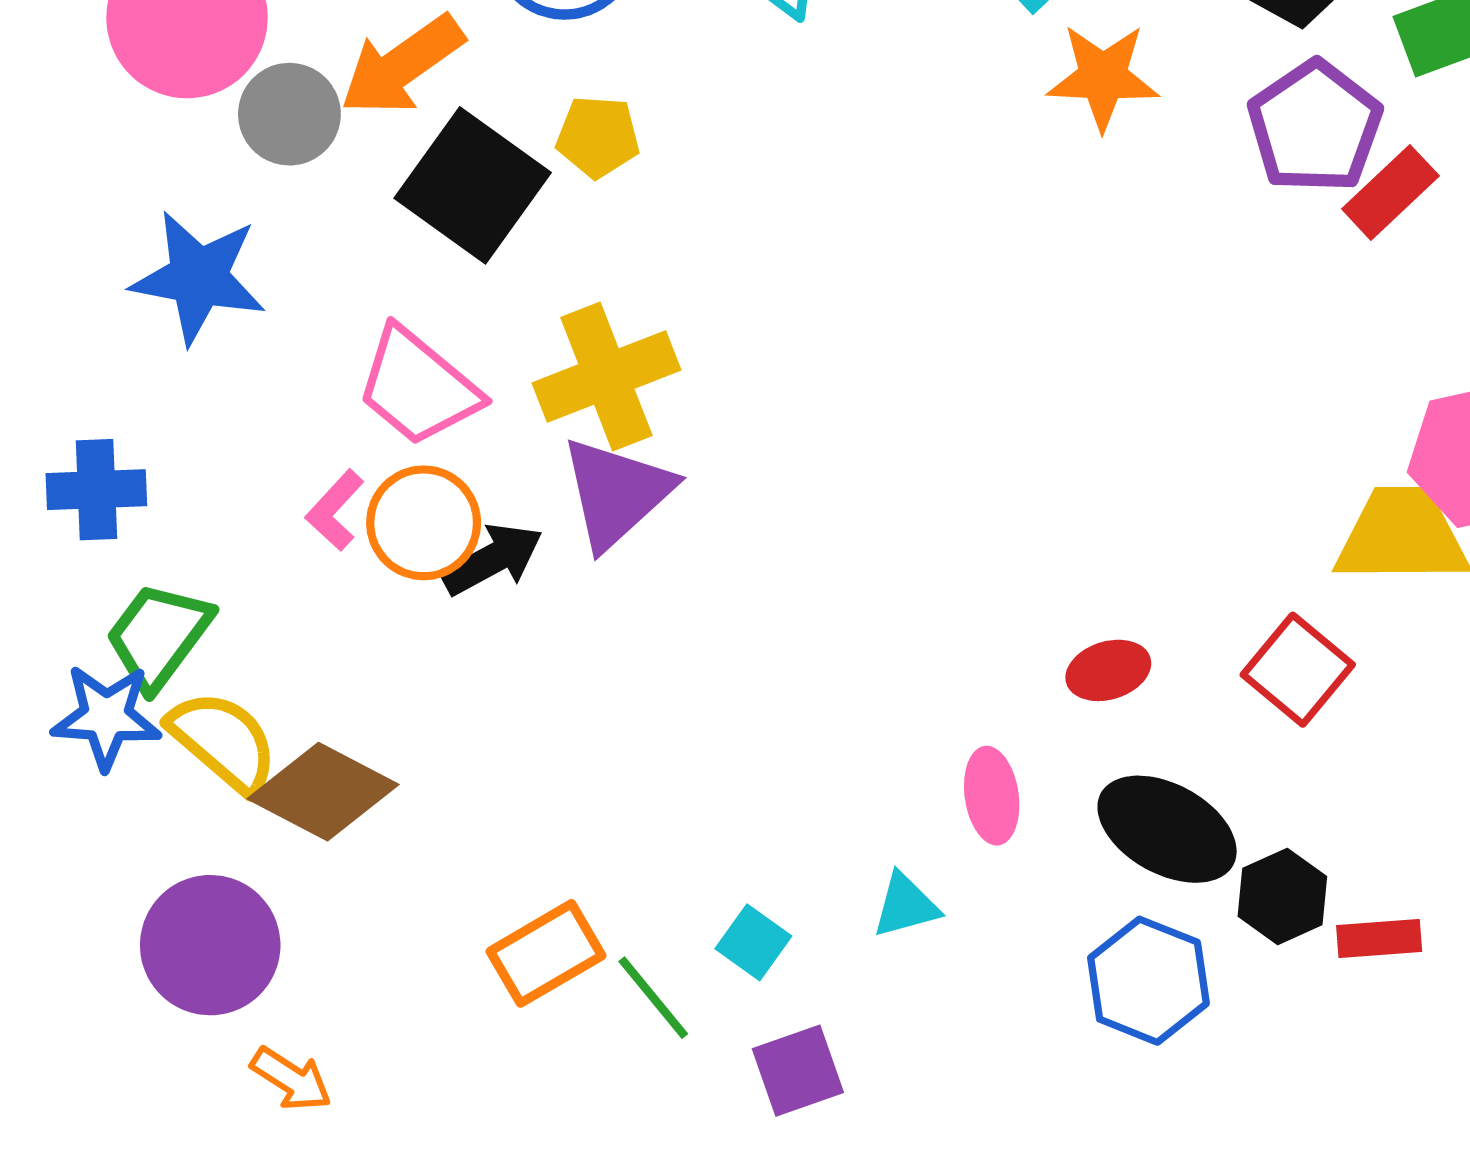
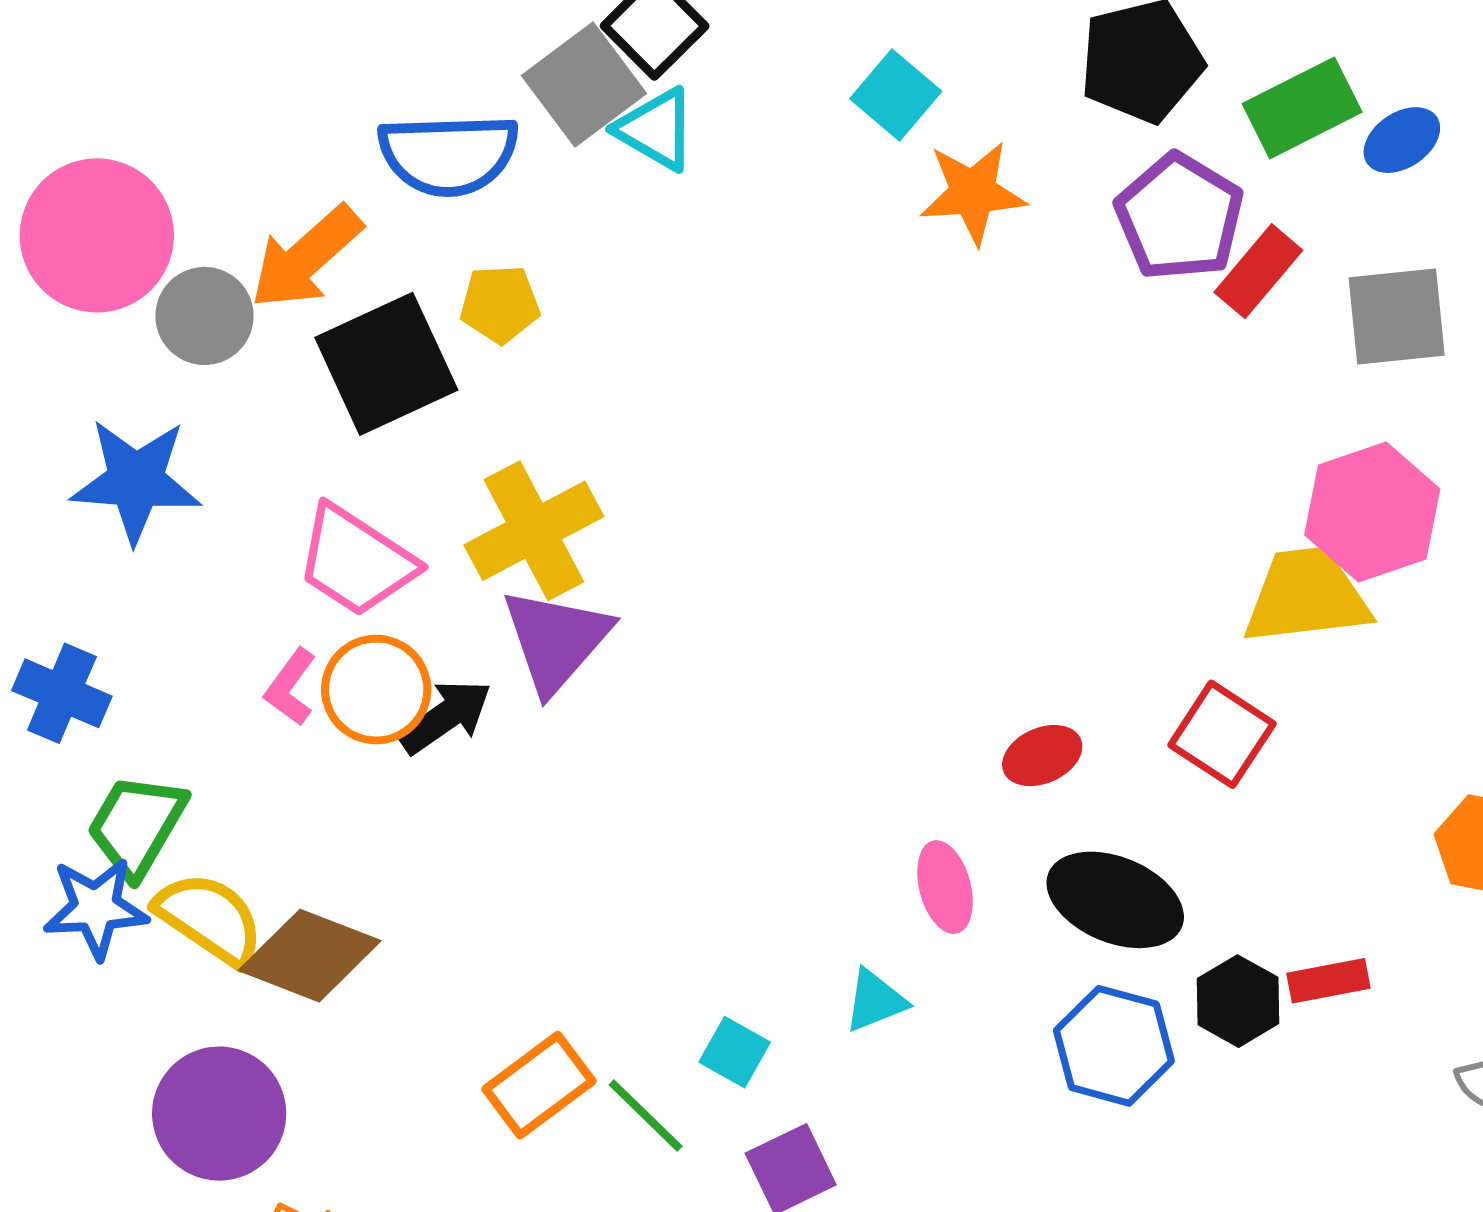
black square: (473, 185) -> (386, 364), turned 36
blue cross: (96, 490) -> (62, 693), turned 32
black hexagon: (1282, 896) -> (1238, 1001), moved

